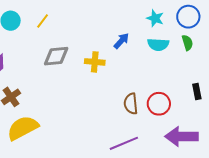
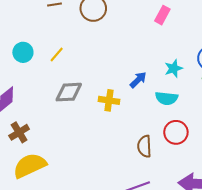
cyan star: (155, 18) -> (174, 68), moved, turned 30
cyan semicircle: (158, 45) -> (167, 98), moved
red circle: (159, 104) -> (176, 132), moved

